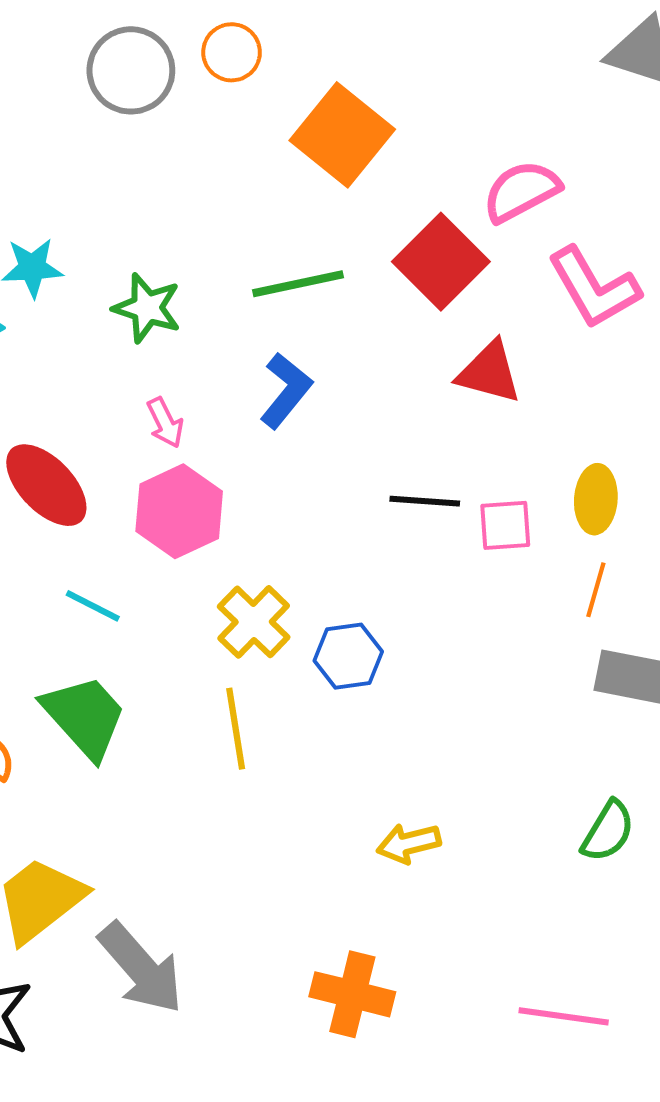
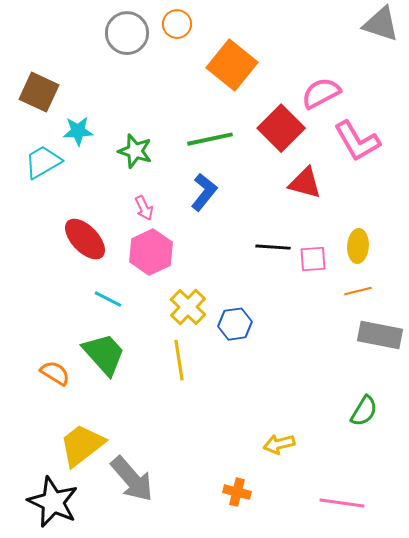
orange line: (596, 590) -> (358, 291), turned 60
yellow arrow: (409, 843) -> (279, 444), moved
orange cross: (352, 994) -> (237, 492), size x0.7

